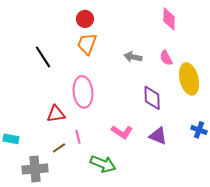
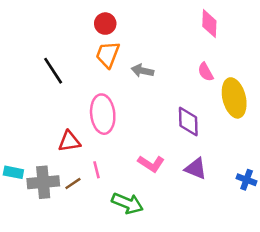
gray arrow: (133, 57) -> (142, 71), moved
blue cross: (199, 130) -> (247, 180), moved
gray cross: (35, 169) -> (43, 182), moved

